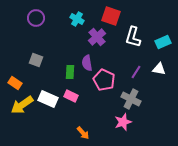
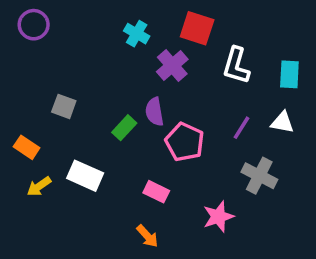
purple circle: (36, 18) -> (34, 25), moved
cyan rectangle: (163, 42) -> (289, 74), turned -63
green rectangle: (70, 72) -> (124, 128), turned 40
pink rectangle: (71, 96) -> (156, 192), moved
gray cross: (131, 99) -> (259, 176), moved
yellow arrow: (22, 105) -> (39, 186), size x0.6

